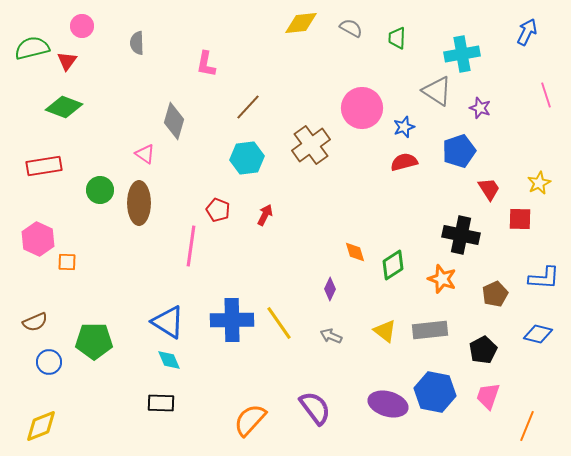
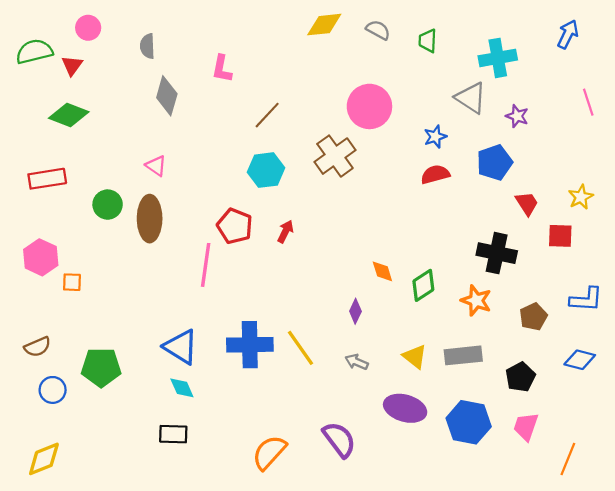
pink circle: (362, 108) -> (369, 106), moved
gray diamond: (174, 121) -> (167, 96), moved
red pentagon: (218, 210) -> (235, 226), size x1.4
purple ellipse: (388, 404) -> (405, 408), moved

